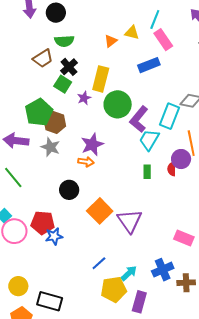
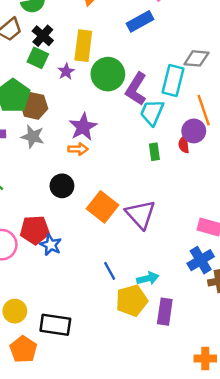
blue star: (54, 236) -> (51, 245), turned -30
blue line: (99, 263) -> (110, 271), turned -70
blue cross: (163, 270) -> (201, 260), moved
cyan arrow: (129, 273) -> (148, 278), turned 36

